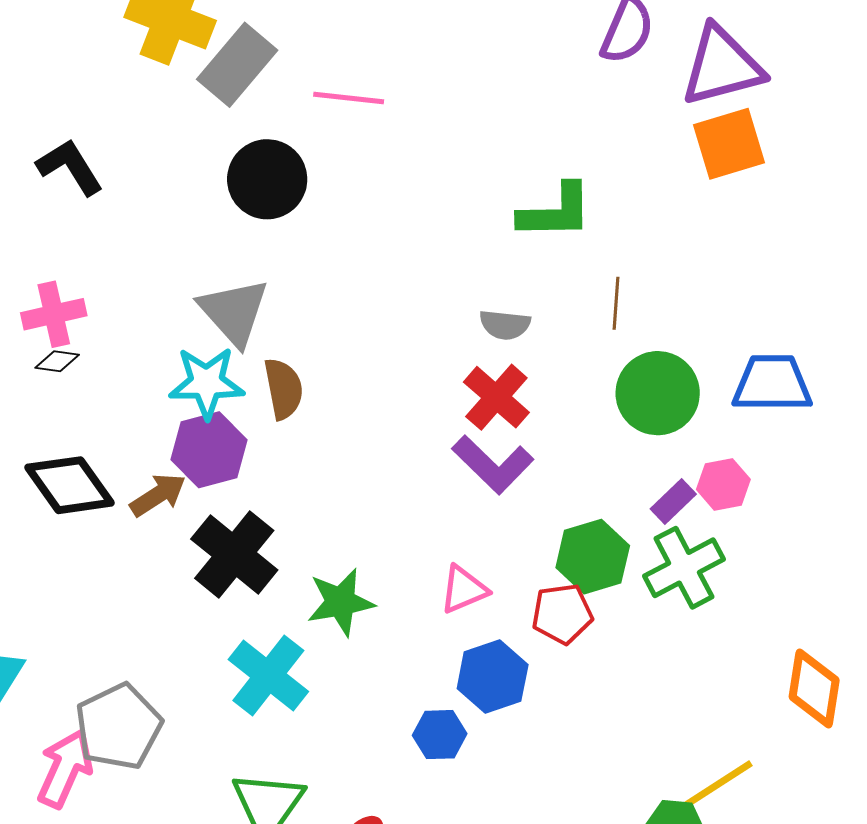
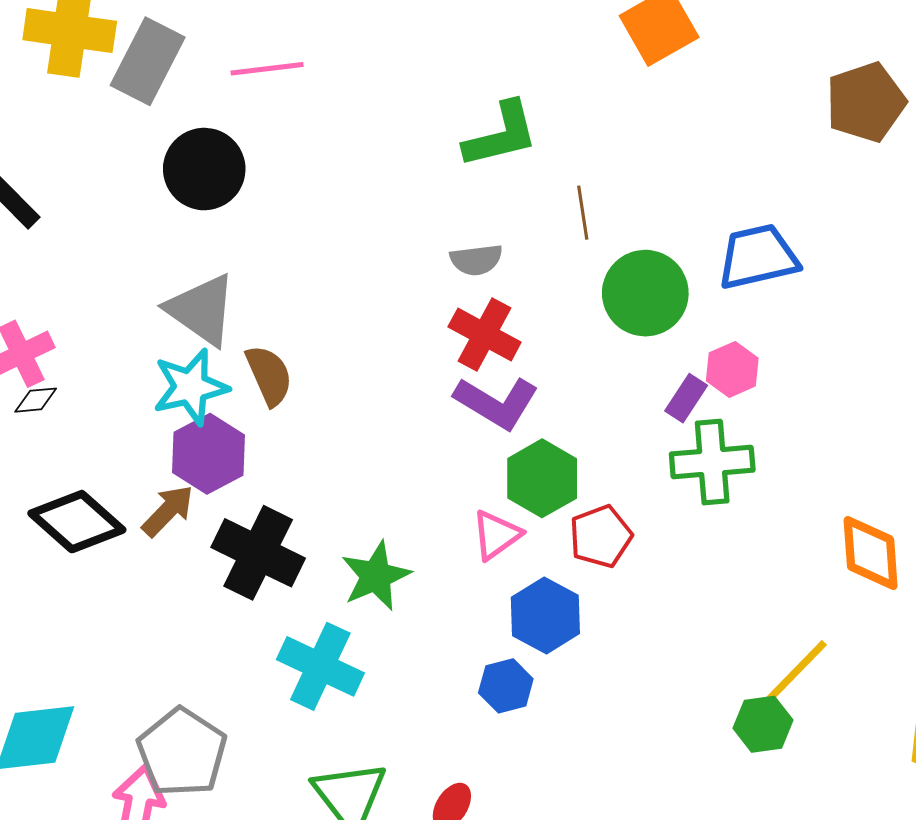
green hexagon: (593, 557) -> (542, 478), moved
green cross: (684, 568) -> (712, 462), turned 36

